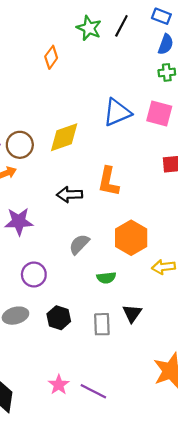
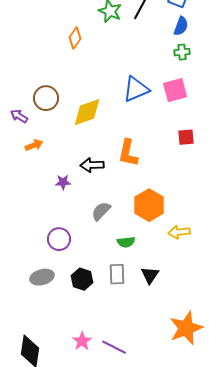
pink square: (159, 113) -> (175, 90), turned -30
brown circle: (20, 145) -> (46, 98), moved
purple star: (19, 222) -> (63, 182), moved, size x0.6
gray rectangle: (102, 324) -> (117, 274), moved

